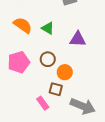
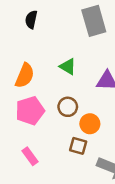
orange semicircle: (23, 25) -> (25, 76), moved, turned 78
pink rectangle: (43, 103) -> (30, 156), moved

